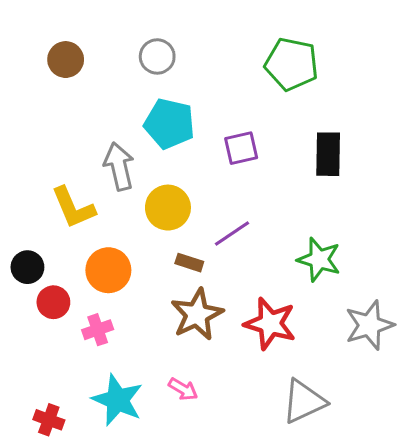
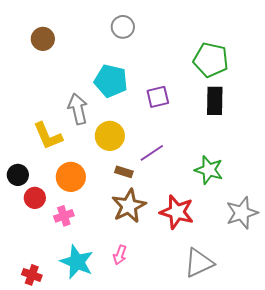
gray circle: (157, 56) -> (123, 27), moved
green pentagon: (292, 64) -> (211, 60), moved
pink arrow: (183, 389) -> (120, 255), turned 78

